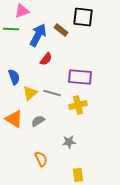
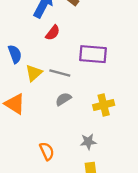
yellow cross: (78, 105) -> (104, 105), moved
gray semicircle: (38, 121) -> (63, 99), moved
gray star: (69, 142) -> (88, 142), moved

